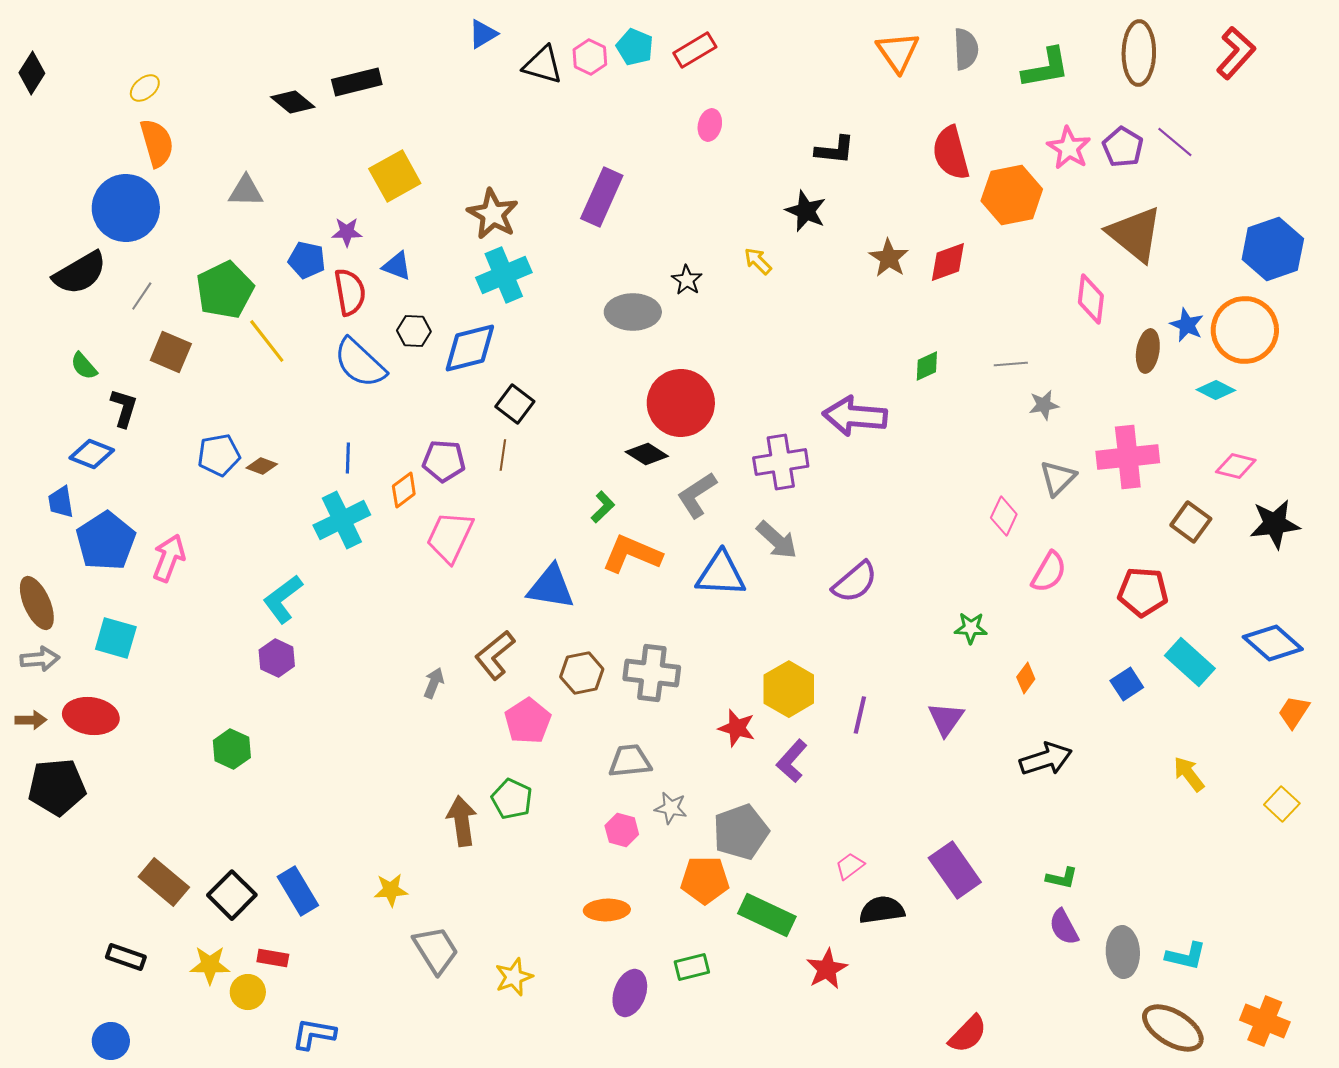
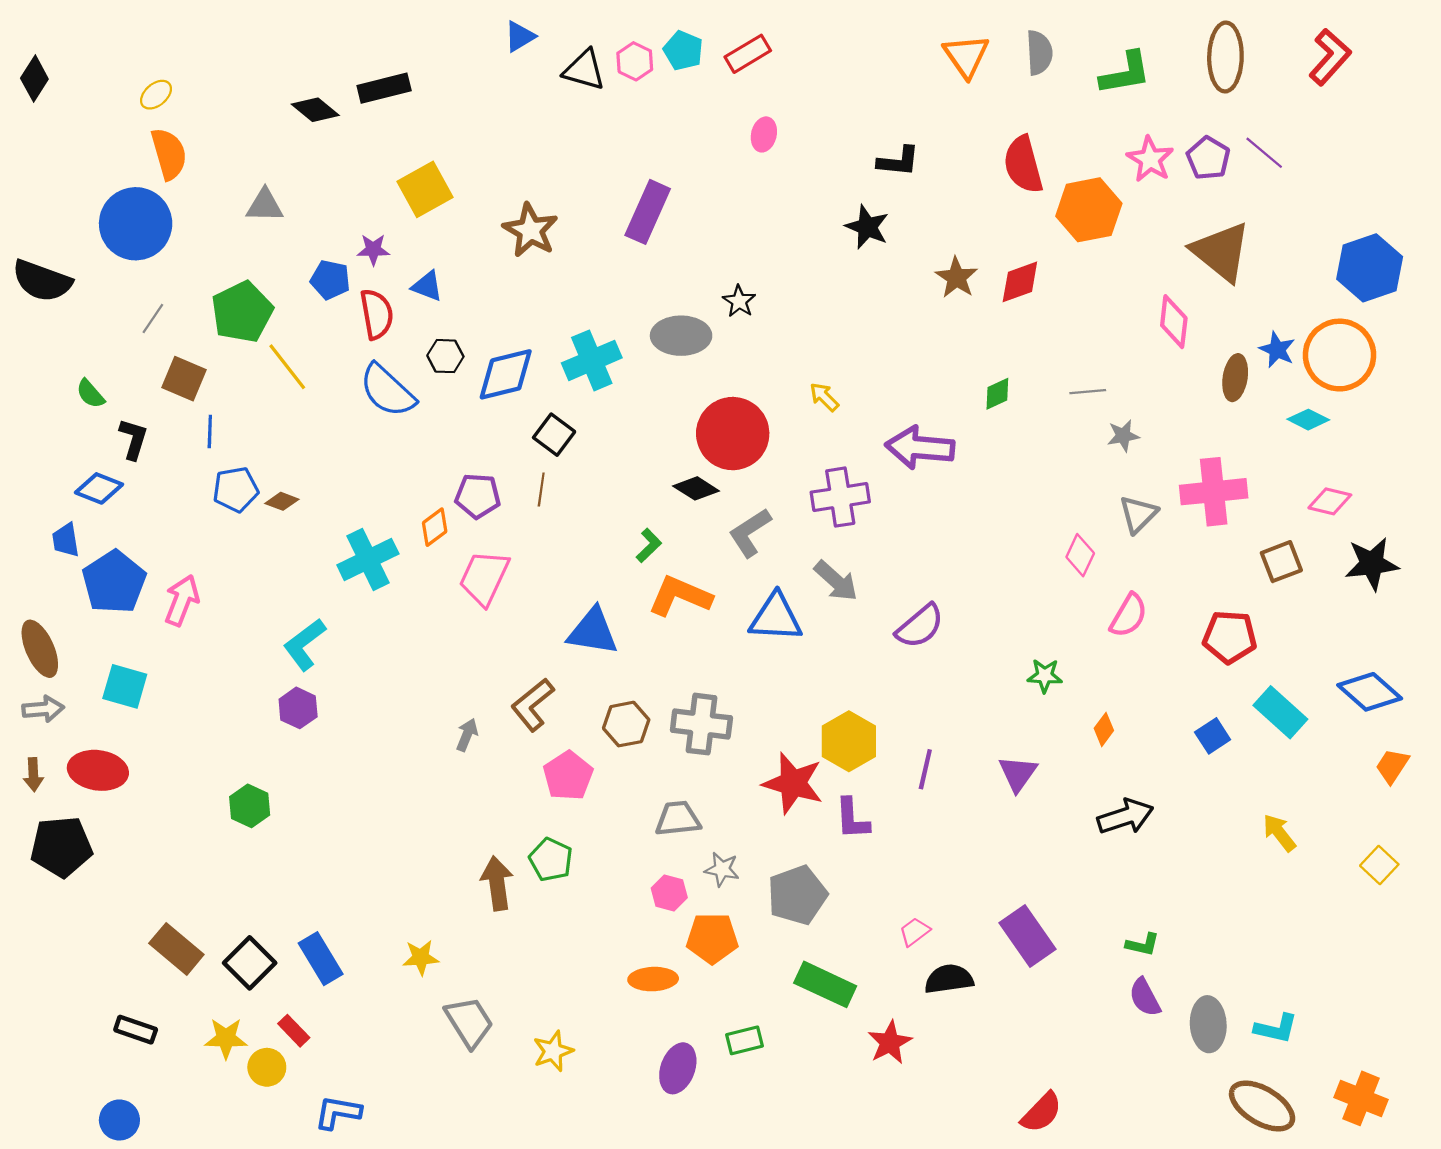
yellow arrow: (758, 261) -> (824, 397), moved
black semicircle: (80, 273) -> (42, 281), moved, turned 50
cyan cross: (504, 275) -> (592, 360), moved
blue line: (348, 458) -> (210, 431), moved
brown square: (1191, 522) -> (1281, 562), turned 33
brown arrow: (31, 720) -> (33, 775), turned 88
red star: (737, 728) -> (793, 783), size x1.5
purple L-shape: (792, 761) -> (852, 819), turned -45
orange pentagon: (705, 880) -> (712, 938), moved
red rectangle: (273, 958) -> (294, 1031), turned 36

